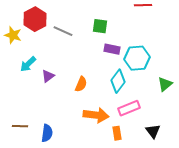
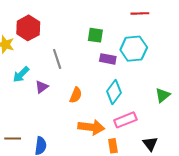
gray line: (63, 31) -> (57, 59), moved, turned 48
cyan hexagon: (137, 58) -> (134, 49), moved

